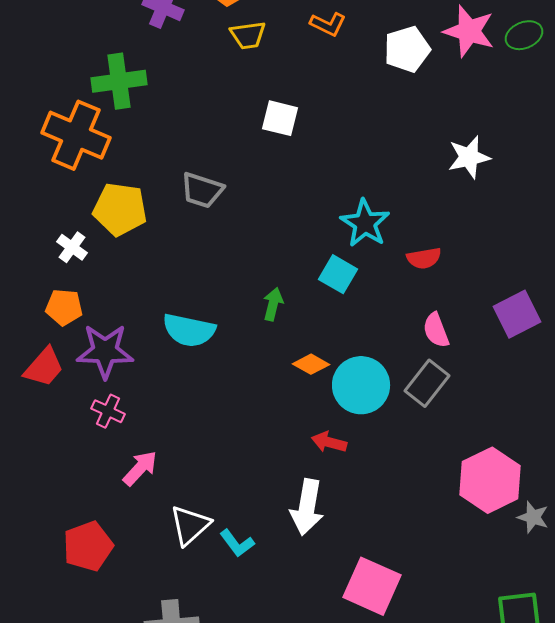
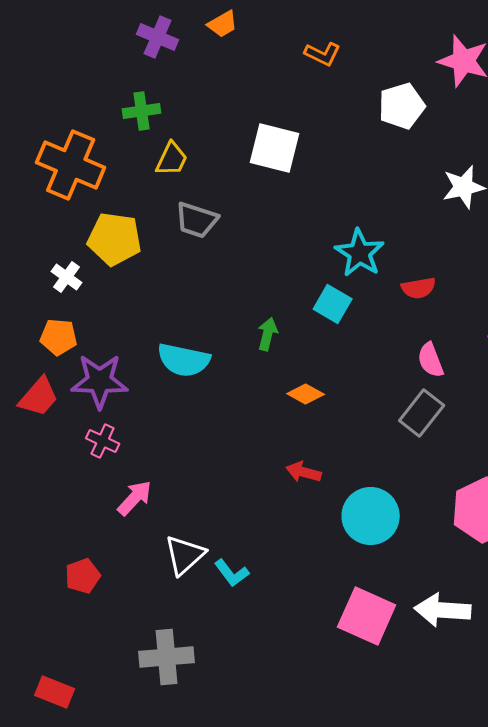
yellow trapezoid: (248, 35) -> (172, 159), moved, turned -57
white pentagon: (407, 49) -> (402, 106), moved
green cross: (119, 81) -> (142, 111), moved, size x0.7
white square: (280, 118) -> (275, 148), size x1.4
cyan circle: (361, 385) -> (371, 516), moved
red arrow: (329, 442) -> (304, 472), moved
white arrow: (307, 507) -> (443, 610), moved, turned 84
red pentagon: (88, 546) -> (83, 576), size x0.7

